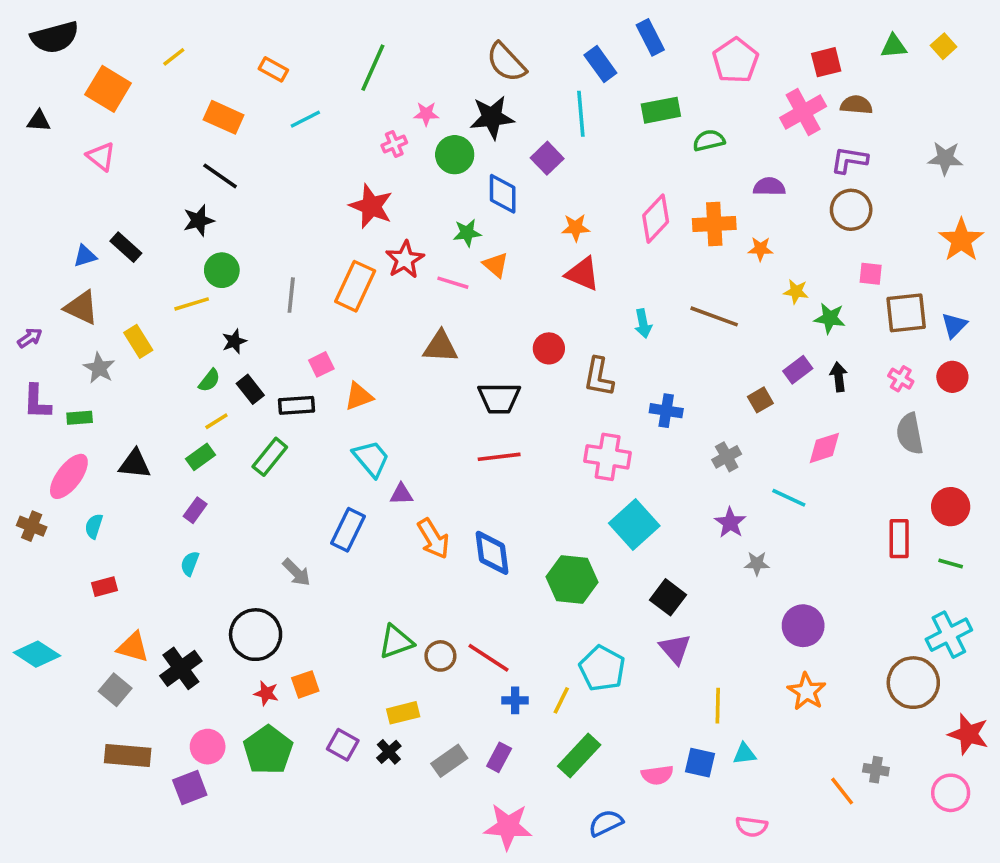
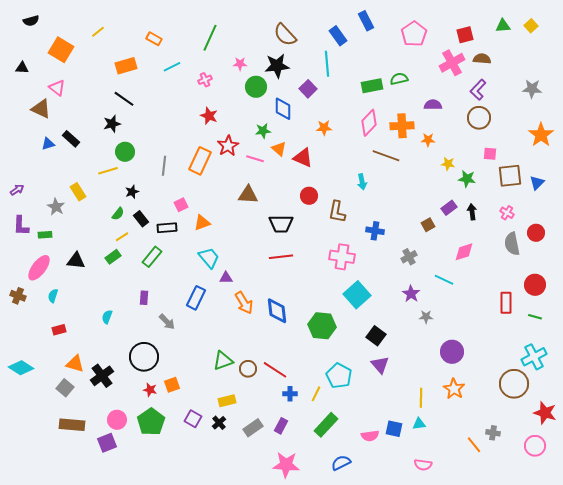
black semicircle: (55, 37) -> (31, 21), size x0.6
green rectangle: (661, 110) -> (372, 86), moved
orange rectangle: (224, 117) -> (126, 66), turned -40
pink cross: (394, 144) -> (205, 80), moved
purple L-shape: (849, 160) -> (478, 90), turned -55
red star: (371, 206) -> (209, 116), size x0.7
red triangle: (583, 274) -> (303, 158), moved
brown triangle: (81, 308) -> (41, 109), moved
brown line: (714, 316) -> (386, 156), moved
red circle: (952, 377) -> (536, 233), moved
purple rectangle: (195, 510) -> (144, 298), moved, turned -32
yellow line: (718, 706) -> (421, 398), moved

